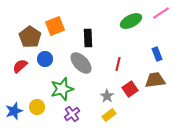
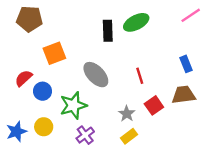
green ellipse: (131, 21) -> (136, 22), moved
orange square: (55, 26) -> (54, 53), moved
brown pentagon: (30, 37) -> (29, 19), moved, turned -30
black rectangle: (88, 38) -> (108, 31), moved
blue circle: (45, 59) -> (43, 91), moved
red line: (118, 64) -> (140, 76), turned -32

